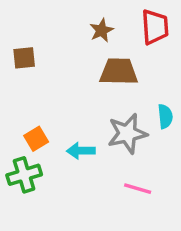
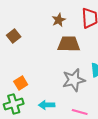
brown square: (24, 58) -> (14, 36), turned -32
cyan arrow: (81, 151) -> (47, 105), moved

